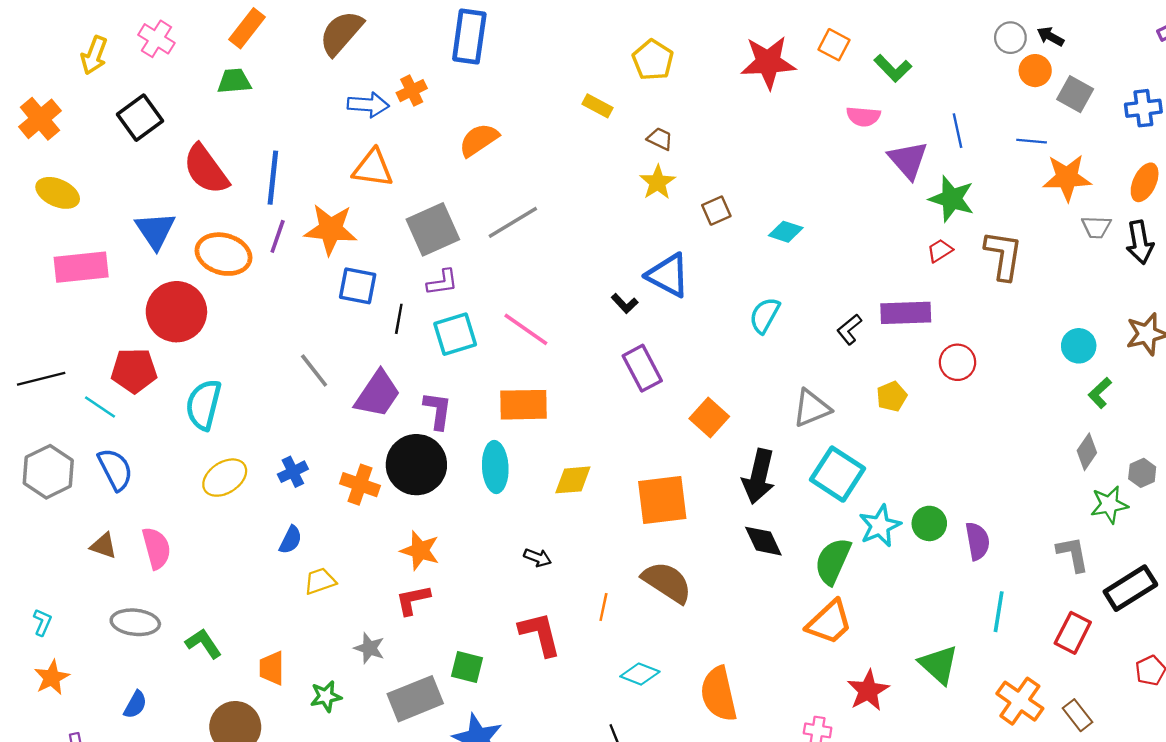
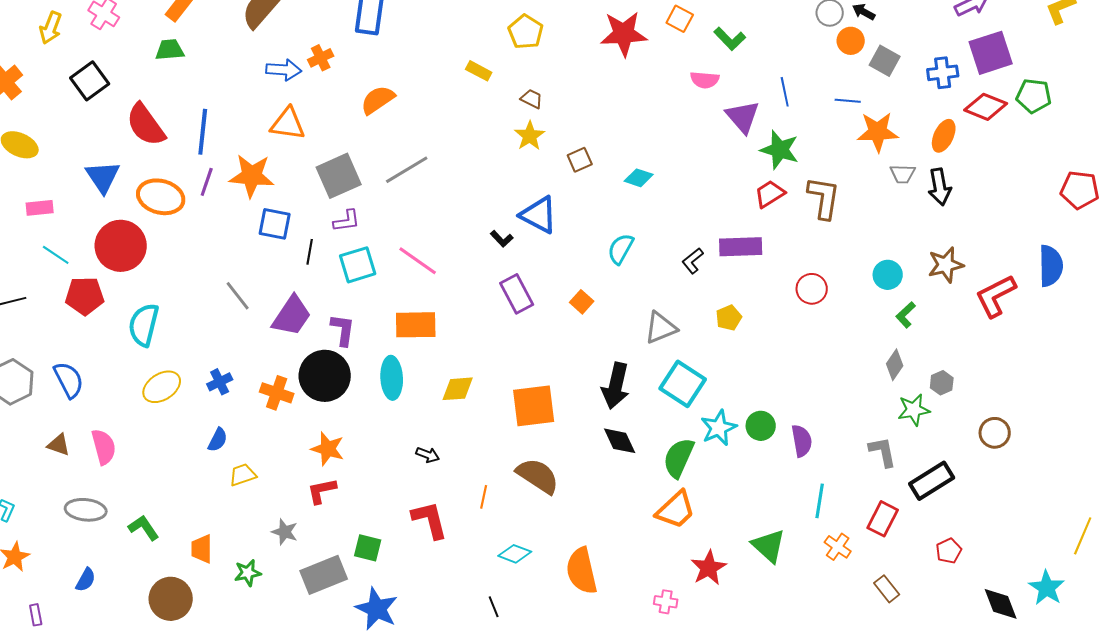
red trapezoid: (940, 251) -> (770, 194), size x1.4
pink rectangle: (81, 267) -> (40, 208), size x0.6
red circle: (958, 362) -> (812, 289), moved
cyan line: (100, 407) -> (56, 255), moved
orange square: (709, 418) -> (582, 302), moved, size x0.7
orange cross: (1020, 701) -> (838, 547), moved, size x0.7

